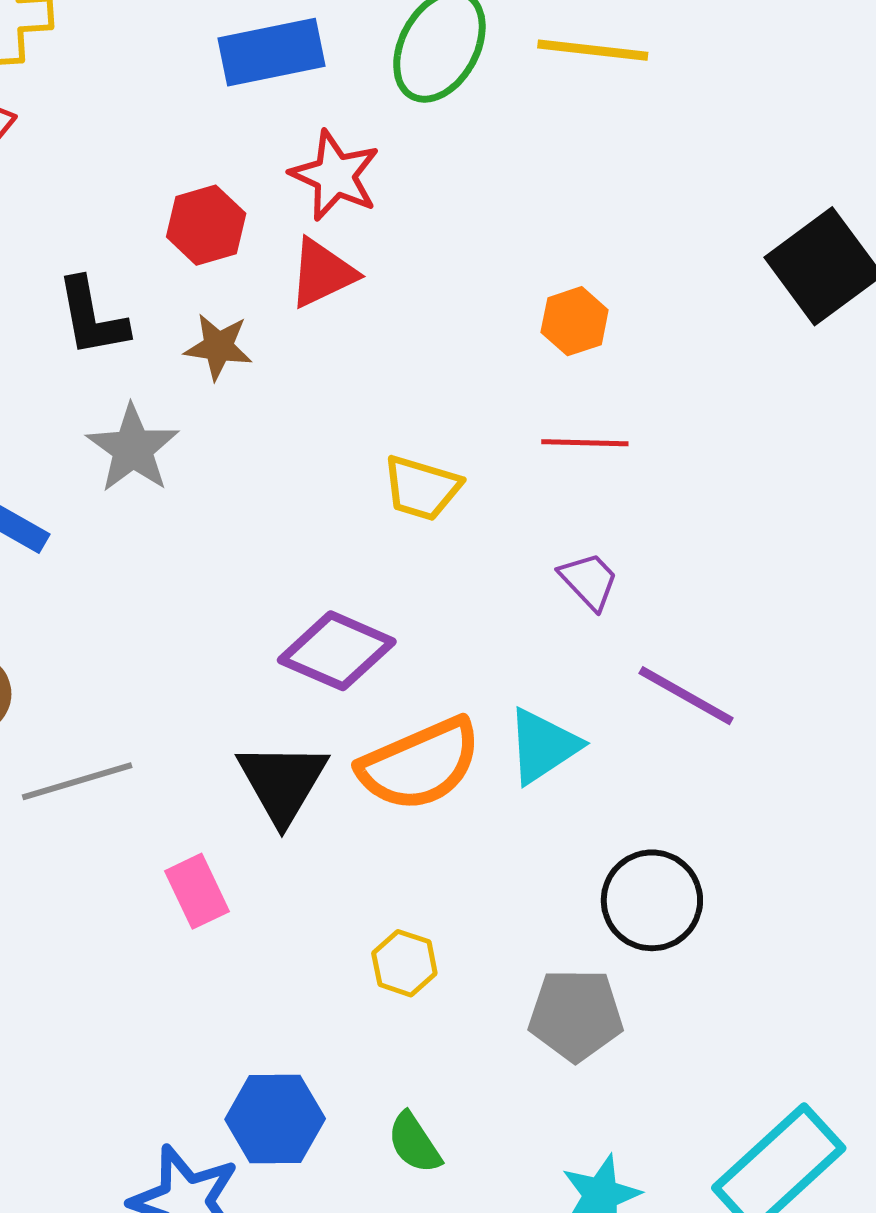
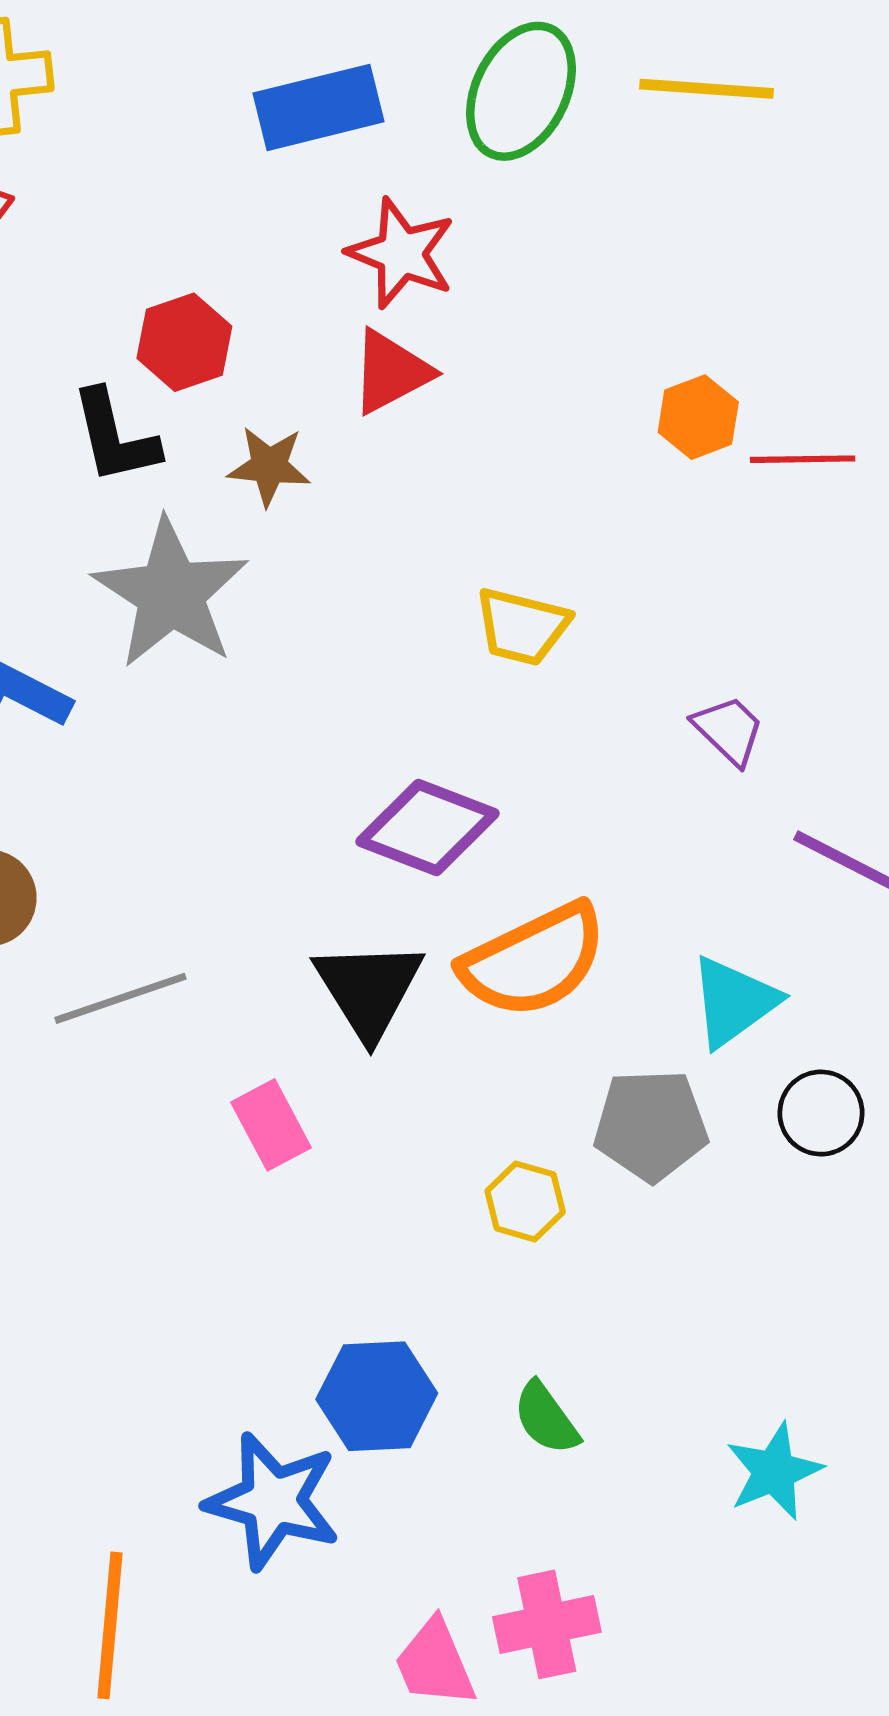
red hexagon: (206, 225) -> (184, 342), moved
red line: (585, 443) -> (803, 459), moved
gray star: (133, 449) -> (171, 593), size x1.4
cyan triangle: (543, 746) -> (734, 1002), moved
black circle: (652, 900) -> (821, 1113), size x0.7
gray pentagon: (576, 1015) -> (651, 1125), moved

